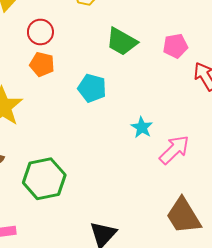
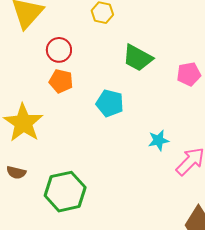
pink pentagon: (175, 46) -> (189, 74), moved
cyan star: (142, 127) -> (158, 140), turned 30

